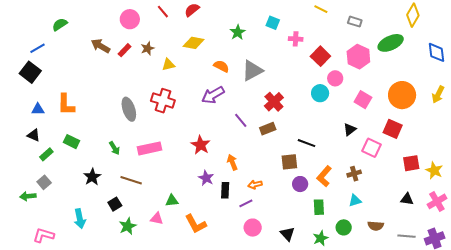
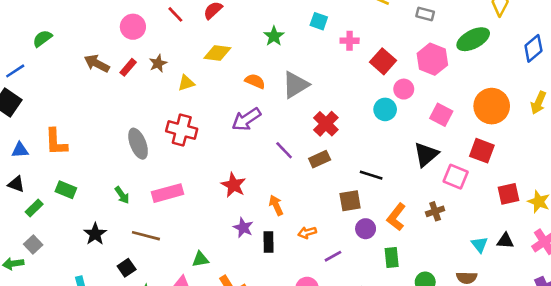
blue diamond: (436, 52) -> (533, 48), turned 60
black triangle: (350, 130) -> (426, 154), size x1.5
cyan triangle: (355, 201) -> (479, 245), moved, turned -48
purple line: (246, 203) -> (333, 256), moved

